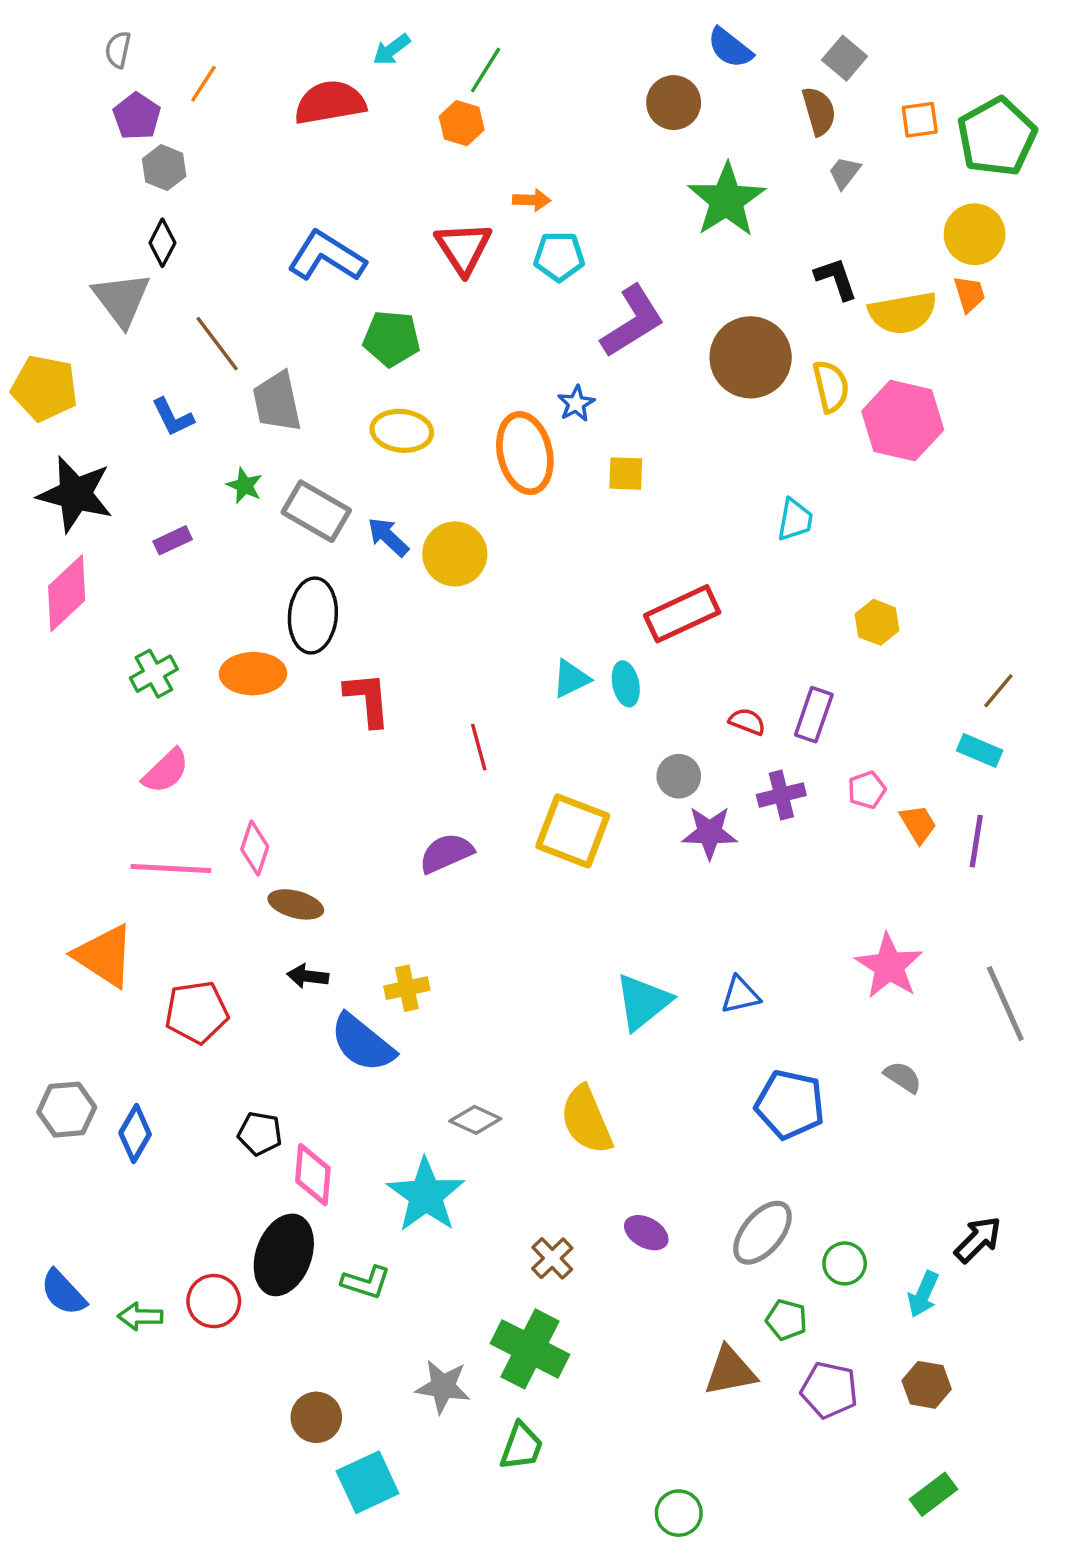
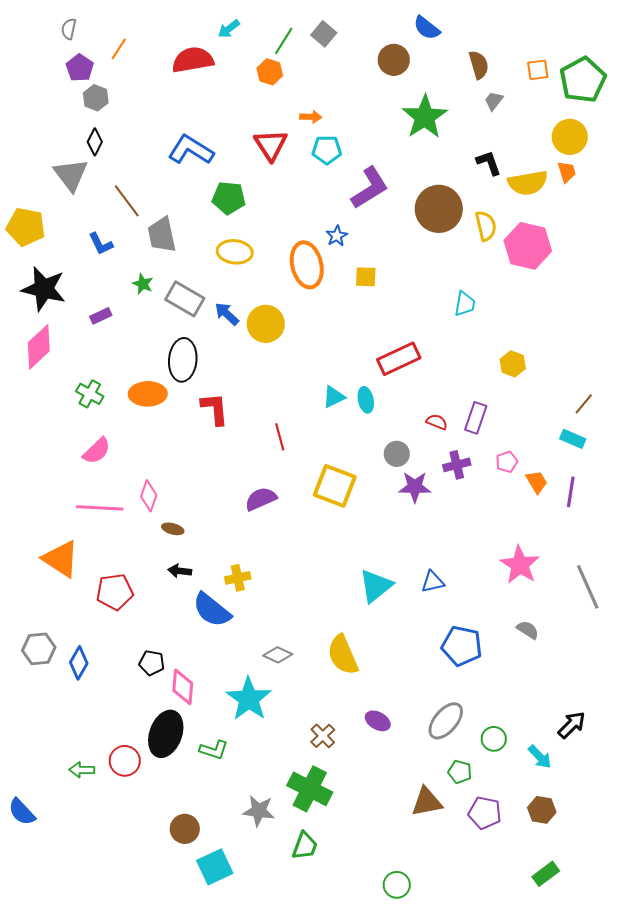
gray square: (845, 58) -> (324, 34), moved
green cross: (154, 674) -> (90, 394), turned -32
brown ellipse: (296, 904) -> (173, 529), size x0.7
blue semicircle: (63, 1293) -> (22, 812), moved
cyan arrow: (923, 1294) -> (540, 757), turned -68

